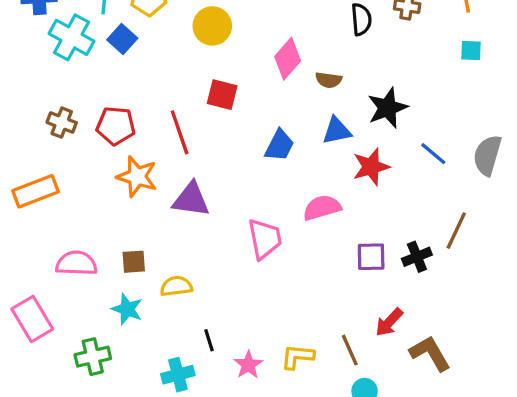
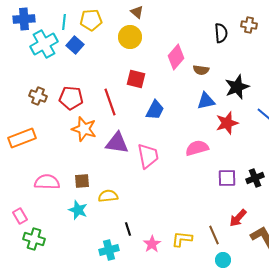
cyan cross: (72, 37) -> (44, 44), turned 32
blue trapezoid: (279, 145) -> (155, 110), moved
pink trapezoid: (265, 239) -> (148, 156), moved
pink rectangle: (32, 319) -> (20, 216), size x0.6
green cross: (93, 357) -> (34, 239), moved, turned 30

